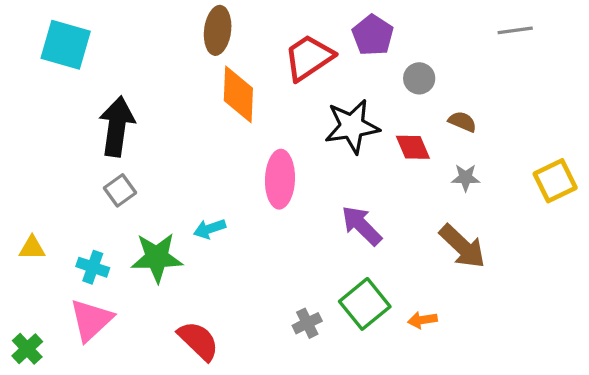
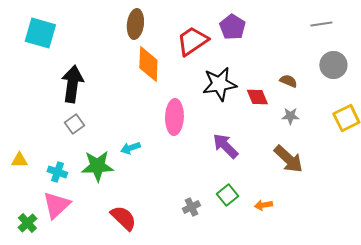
gray circle: (419, 78) -> (333, 65), moved, size x1.4
green square: (365, 304) -> (227, 195), size x0.7
green cross: (27, 349) -> (27, 223), moved

